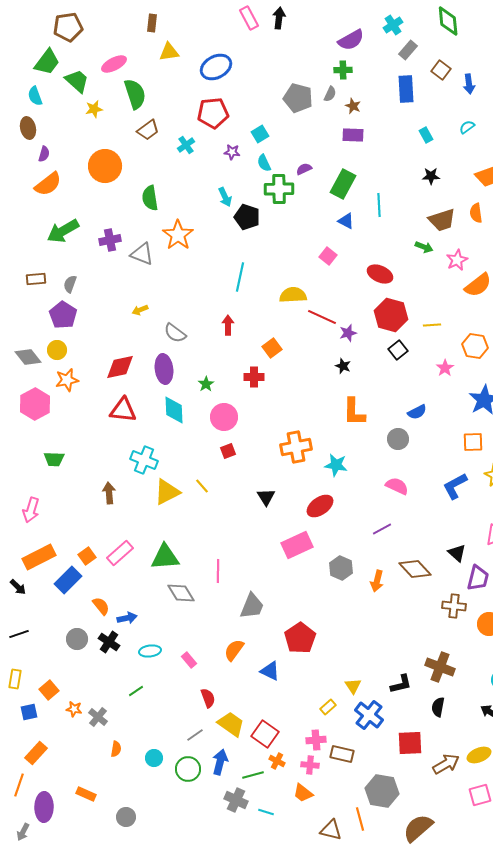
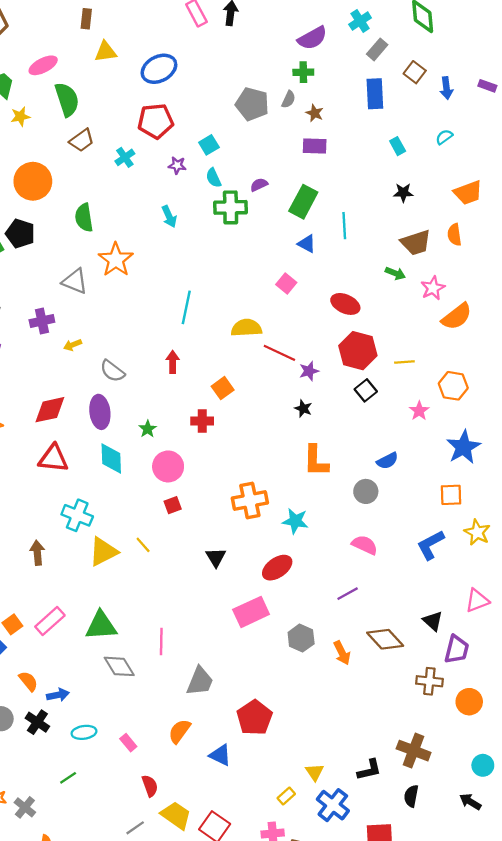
black pentagon: (247, 217) -> (20, 234), moved
purple cross: (110, 240) -> (42, 321), moved
orange arrow: (377, 581) -> (342, 653), turned -40

